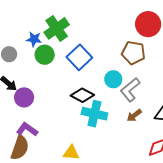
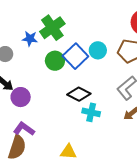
green circle: (45, 55) -> (55, 61), moved
cyan circle: (113, 79) -> (98, 50), moved
cyan cross: (94, 114) -> (91, 112), size x0.7

